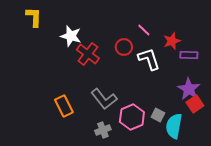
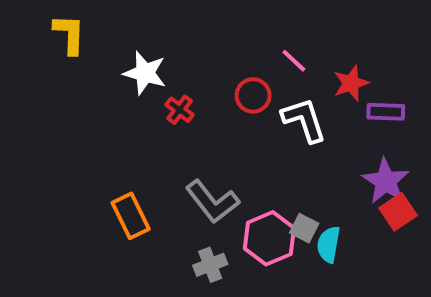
red cross: (88, 54) -> (180, 110), size x0.6
gray square: (158, 115) -> (304, 228), moved
cyan semicircle: (174, 126) -> (329, 244), moved, size x0.7

